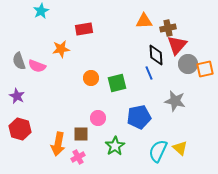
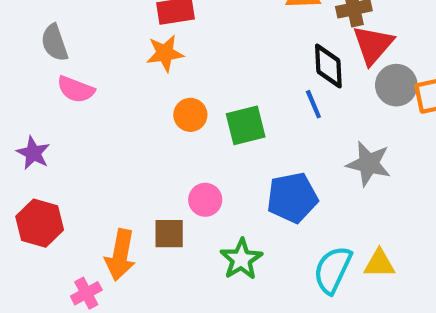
orange star: (61, 49) -> (165, 53), moved
gray semicircle: (19, 61) -> (54, 43), moved
yellow triangle: (180, 148) -> (379, 263), turned -42
pink cross: (78, 157) -> (86, 293), moved

